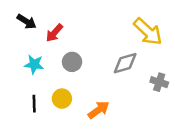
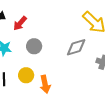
orange arrow: (99, 110) -> (45, 84), moved, turned 114

